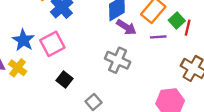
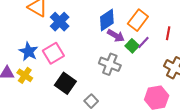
green square: (177, 20) -> (132, 46), moved
purple line: (158, 37) -> (143, 43), turned -40
black square: (64, 80) -> (65, 83), size x1.5

